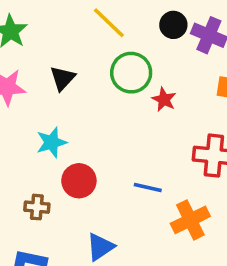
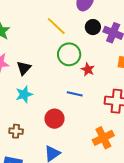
black triangle: (63, 78) -> (24, 68), moved
red circle: (79, 181) -> (54, 119), moved
blue line: (148, 188) -> (75, 94), moved

